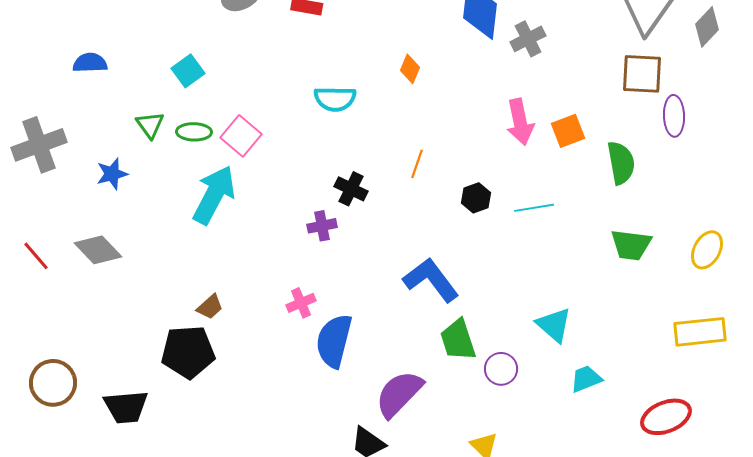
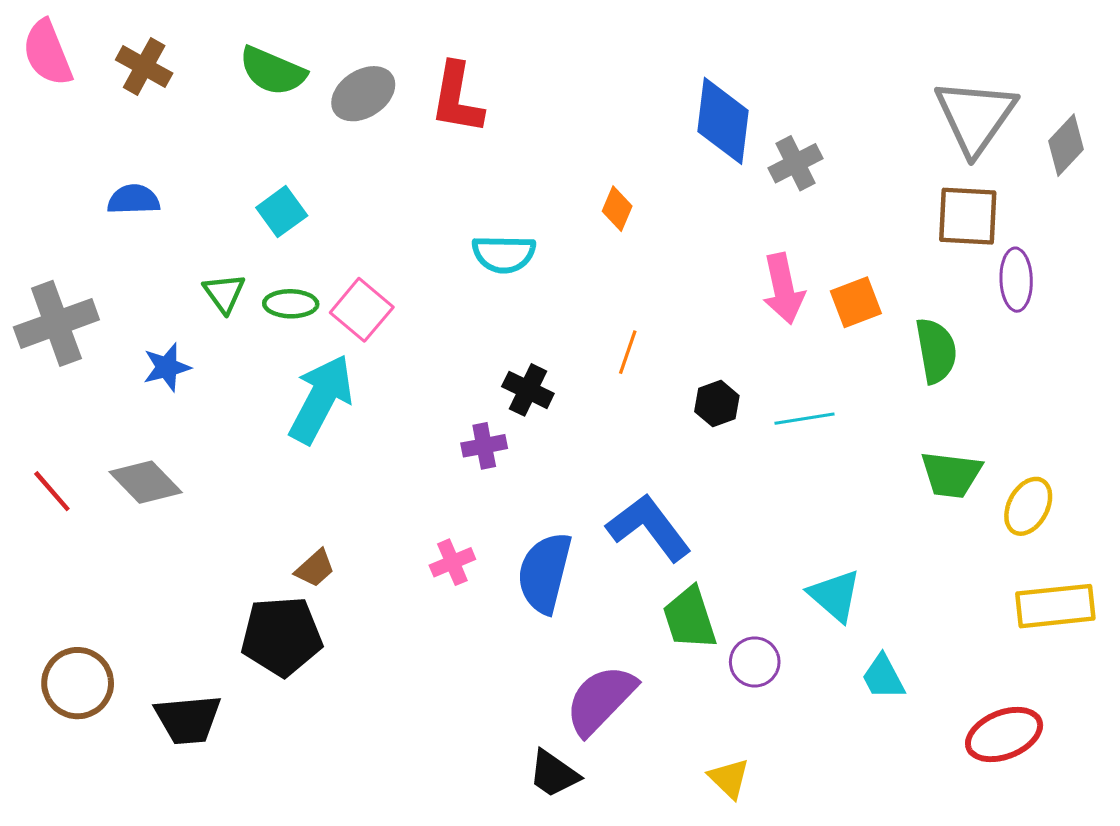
yellow ellipse: (707, 250) -> (1028, 506), moved
blue semicircle: (334, 341) -> (545, 573), moved
cyan trapezoid: (586, 379) -> (883, 677), turned -96

